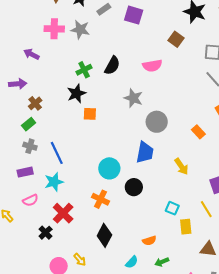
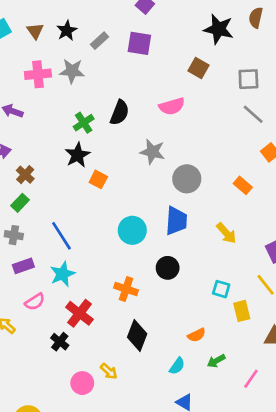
orange square: (90, 114) -> (98, 179), turned 32
gray cross: (30, 146) -> (14, 235), moved
cyan circle: (109, 168) -> (132, 230), moved

